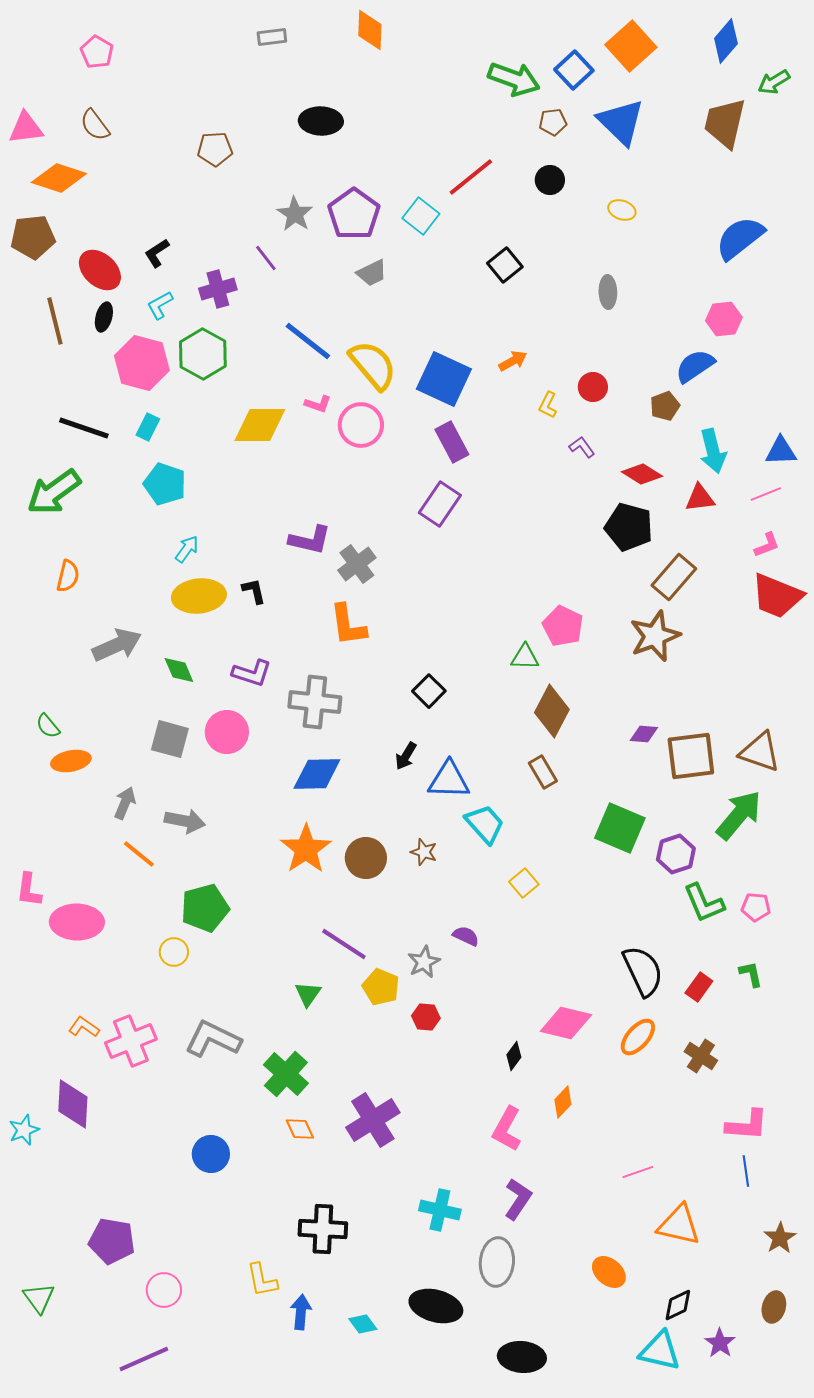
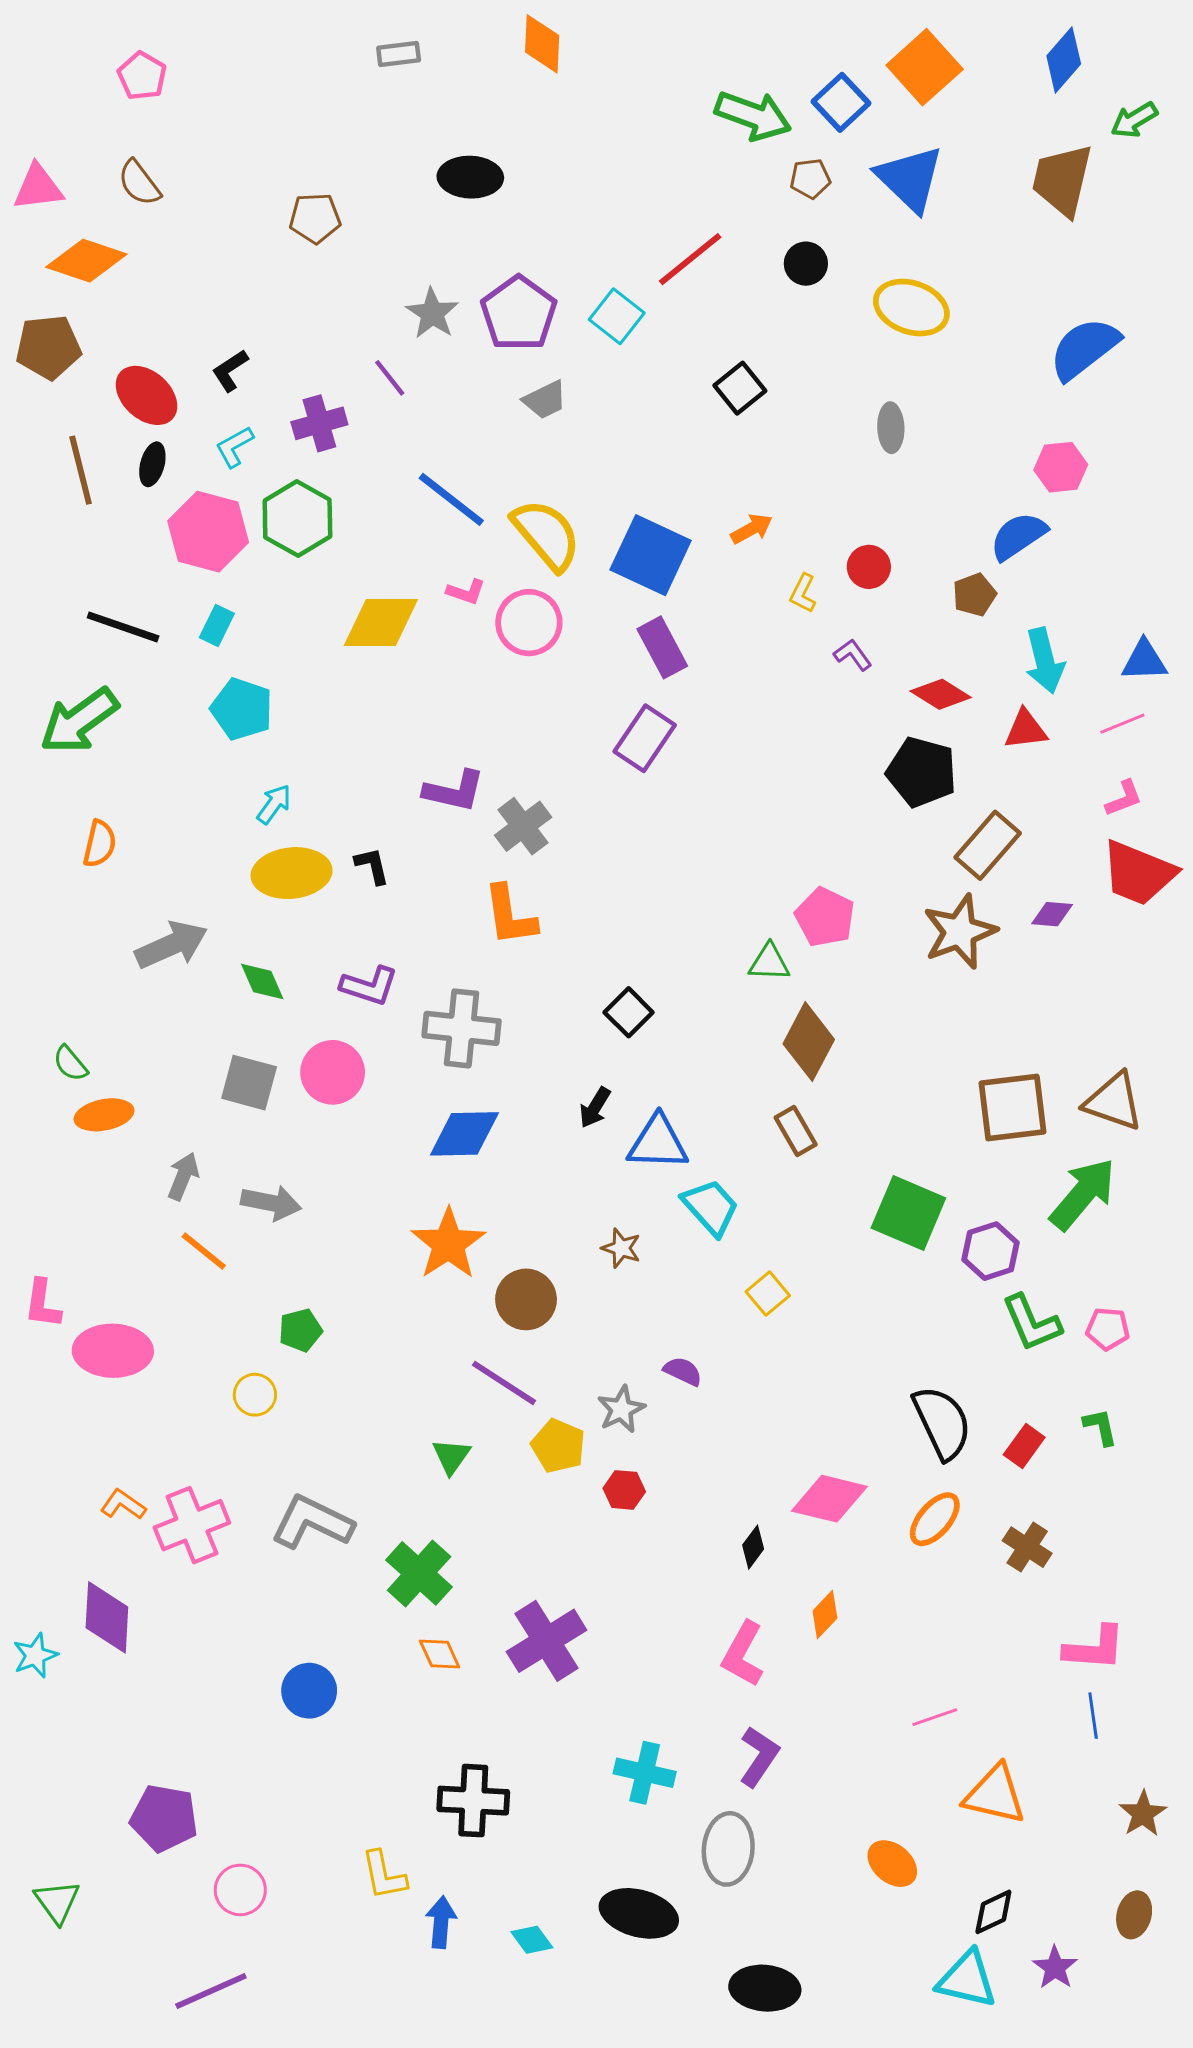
yellow ellipse: (622, 210) -> (911, 308), size x1.8
purple diamond: (644, 734) -> (1052, 914), moved
brown circle: (366, 858) -> (526, 1299), moved
green pentagon: (205, 908) -> (300, 1330), size x0.6

